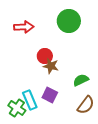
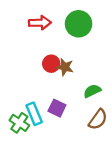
red arrow: (24, 27) -> (40, 23), moved
brown star: (51, 66) -> (65, 67), moved

